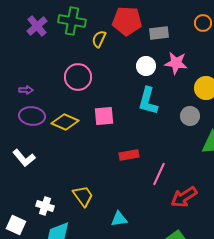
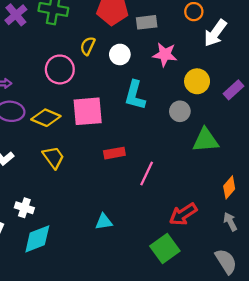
yellow semicircle: (99, 39) -> (88, 46), moved
white circle: (146, 66) -> (120, 54), moved
pink square: (104, 116) -> (88, 111), size x1.4
yellow trapezoid: (83, 196) -> (53, 157), moved
red arrow: (184, 197) -> (183, 214), moved

